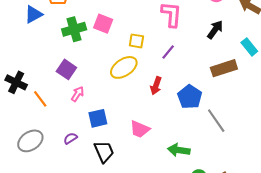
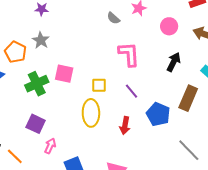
purple line: (168, 52) -> (132, 91), turned -70
yellow ellipse: (124, 67) -> (91, 113), turned -48
brown rectangle: (224, 68) -> (188, 98), turned -40
blue pentagon: (190, 97) -> (158, 114), moved

